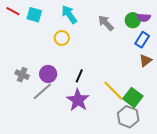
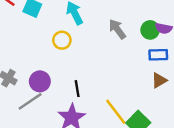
blue rectangle: (142, 40) -> (158, 55), turned 49
black line: (79, 76) -> (77, 89), turned -40

